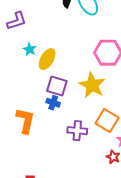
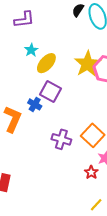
yellow star: (92, 85) -> (87, 64), moved
blue cross: (53, 103) -> (35, 104), moved

